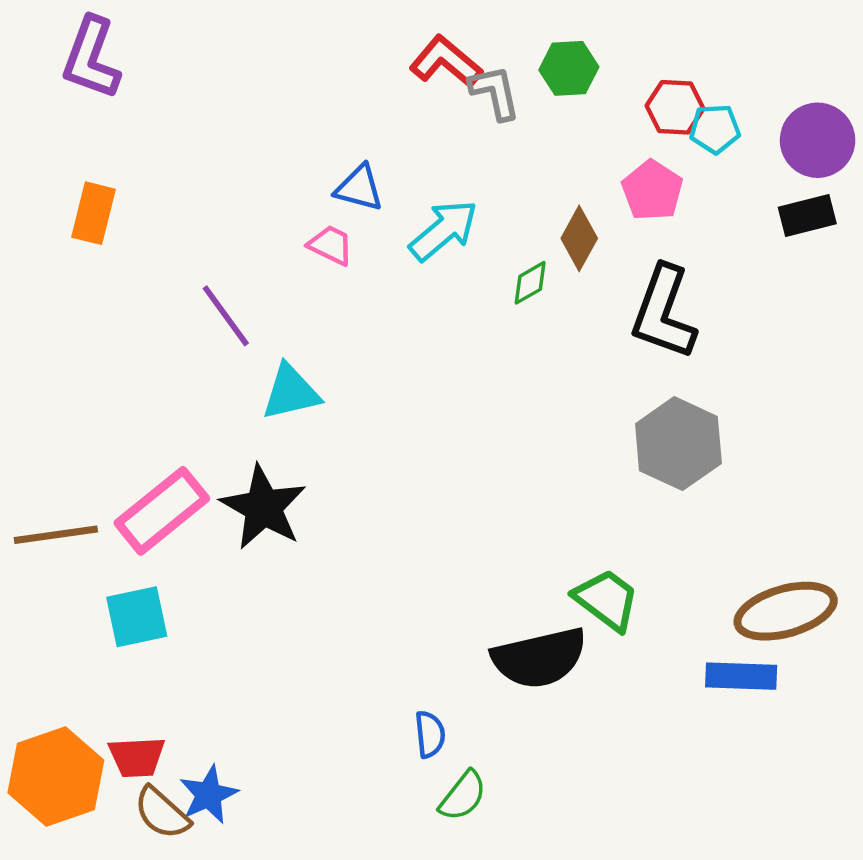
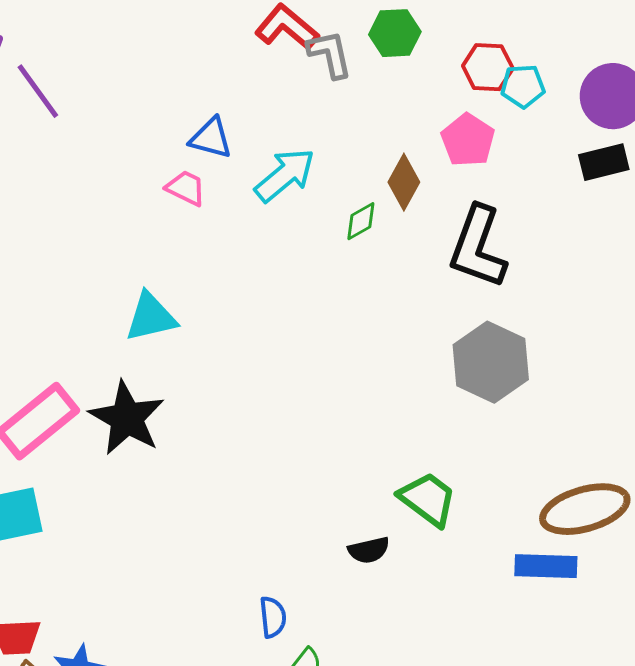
purple line: (226, 316) -> (38, 91), moved
black semicircle: (539, 658) -> (369, 550), size x0.5

